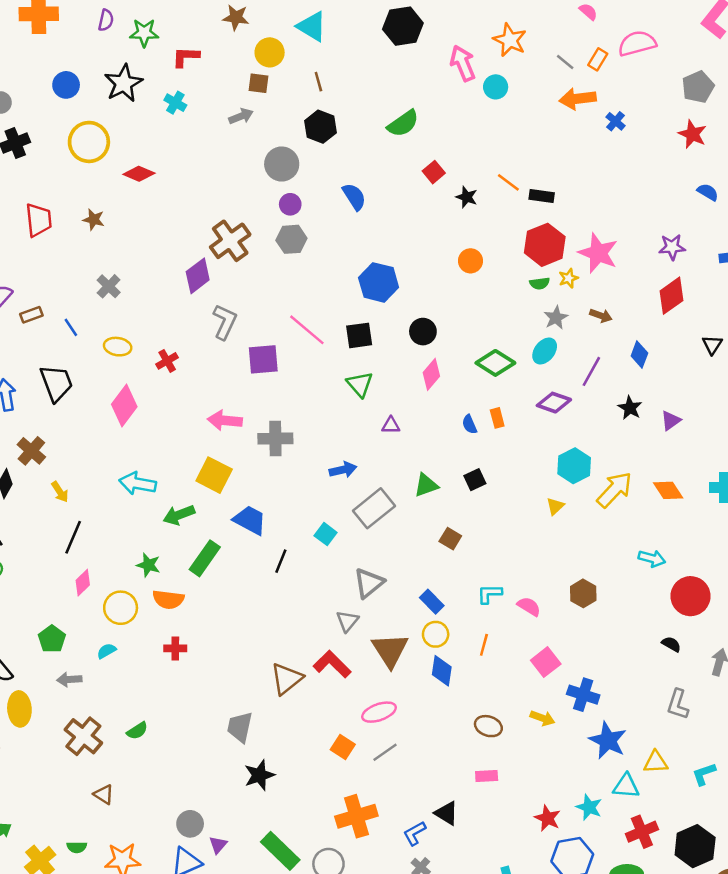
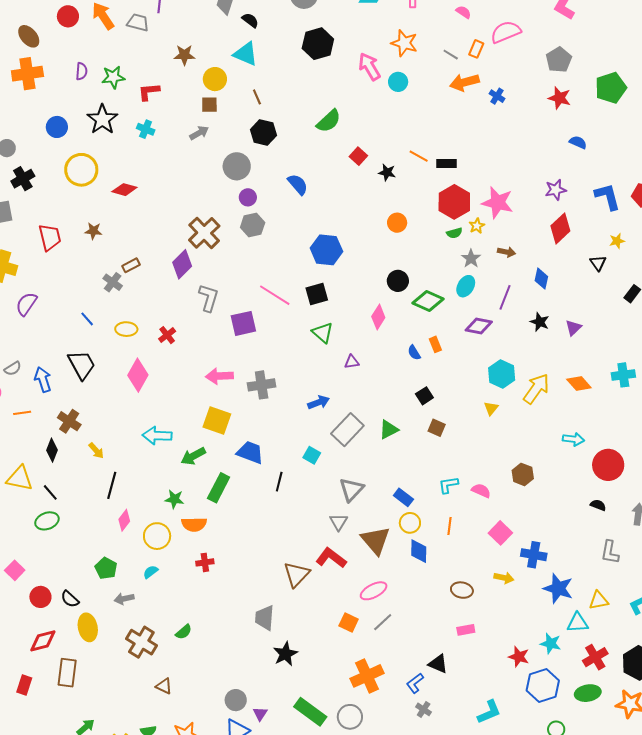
brown rectangle: (31, 315) -> (131, 265), moved
black circle: (423, 332) -> (398, 281), moved
green triangle: (426, 485) -> (389, 430), moved
brown square: (450, 539) -> (437, 428), moved

